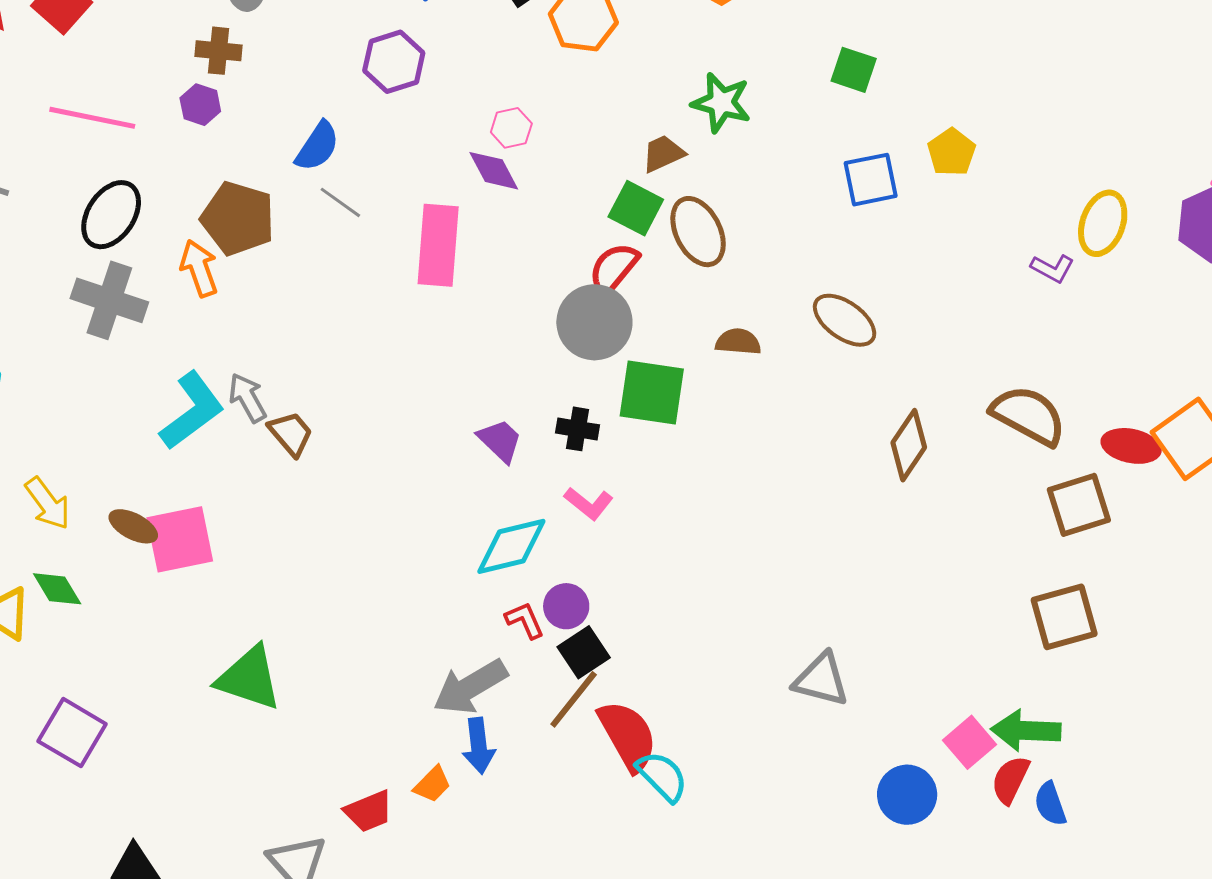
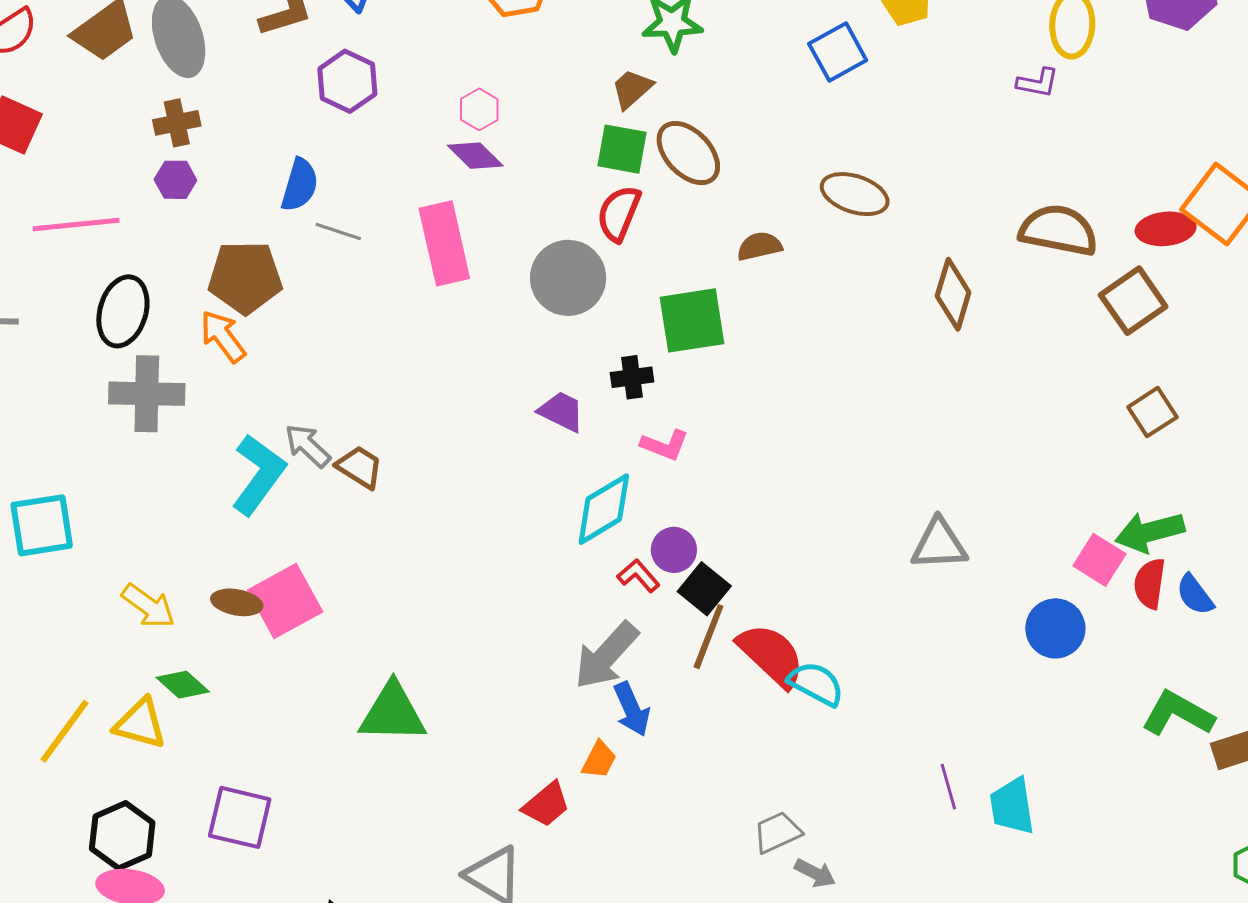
gray circle: (594, 322) -> (568, 278), moved
brown square: (1064, 617) -> (1152, 412), size x0.7

